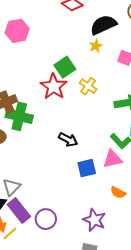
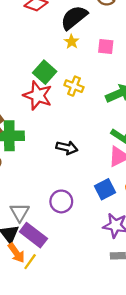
blue square: (87, 168) -> (105, 189), moved
purple circle: (46, 219) -> (61, 201), moved

